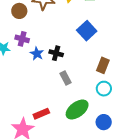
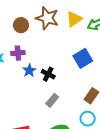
purple cross: (22, 39) -> (18, 53), turned -32
gray rectangle: (65, 78) -> (52, 100), turned 56

